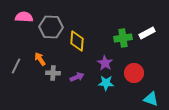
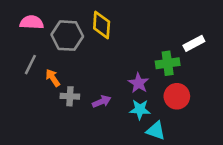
green cross: (123, 38) -> (168, 63), moved
yellow diamond: (77, 41) -> (102, 25), moved
gray line: (16, 66) -> (30, 65), moved
cyan triangle: (151, 99) -> (156, 131), moved

